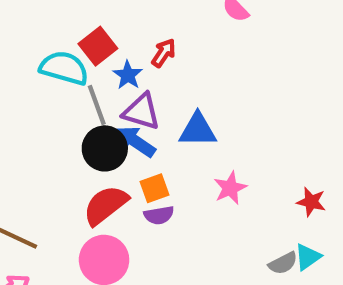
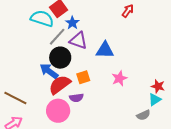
red arrow: (164, 53) -> (128, 11), moved
gray line: (97, 105) -> (57, 37), turned 60
blue arrow: (136, 142) -> (49, 71), moved
purple semicircle: (159, 215) -> (76, 98), moved
cyan triangle: (308, 257) -> (155, 99), moved

